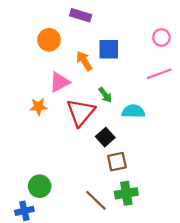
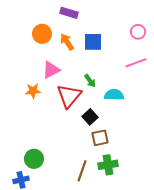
orange arrow: (84, 61) -> (67, 42), moved
brown line: (96, 200) -> (82, 171), turned 65

